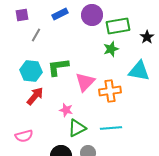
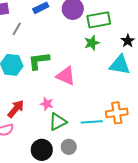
black star: (147, 37) -> (128, 41), moved
pink triangle: (85, 82) -> (66, 76), turned -50
orange cross: (110, 91) -> (117, 113), moved
red arrow: (35, 96) -> (16, 109), moved

